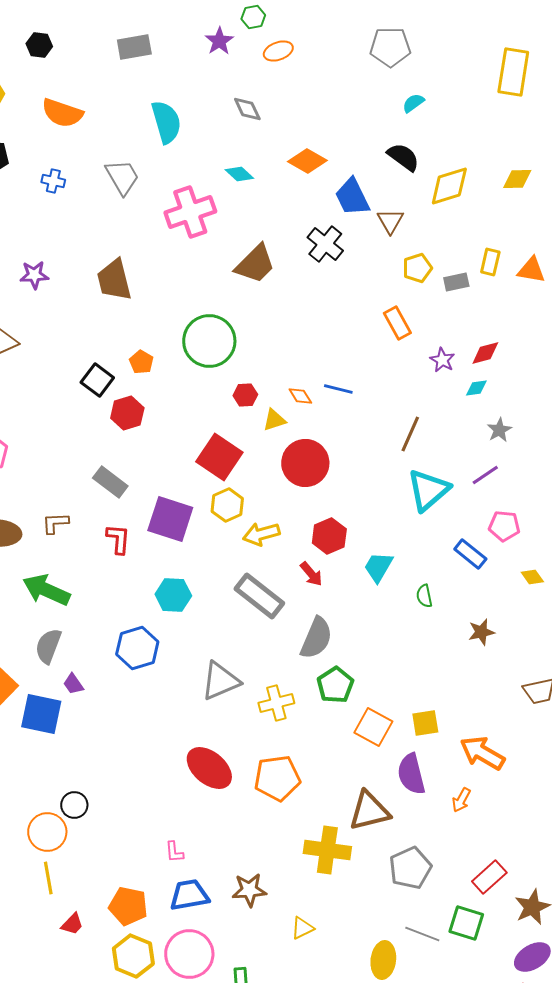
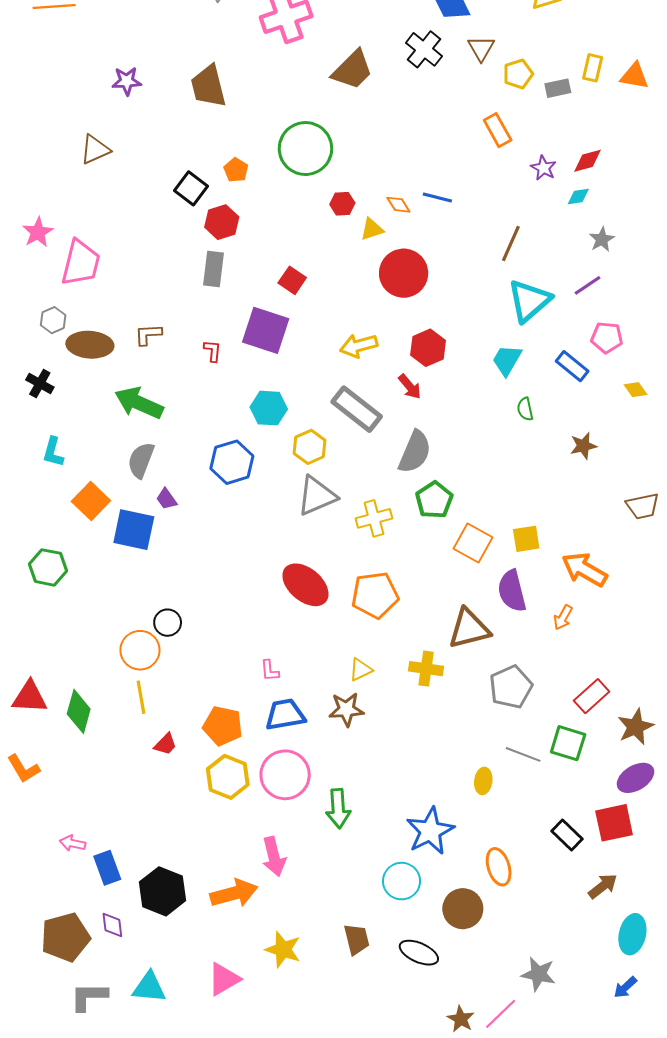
brown triangle: (390, 221) -> (481, 48), moved
red square: (219, 457) -> (292, 280), moved, size x0.6
gray rectangle: (110, 482) -> (214, 269), moved, turned 60
yellow hexagon: (227, 505) -> (310, 447), moved
red L-shape: (118, 539) -> (213, 351), size x0.7
cyan trapezoid: (378, 567) -> (507, 360), moved
yellow cross: (327, 850) -> (426, 669), size x0.7
yellow triangle: (302, 928) -> (361, 670), moved
yellow ellipse: (383, 960) -> (483, 781), size x0.7

